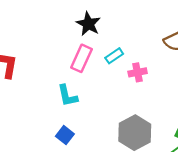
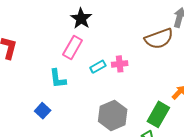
cyan rectangle: (114, 56) -> (98, 67), moved
blue square: (65, 135) -> (43, 111), moved

